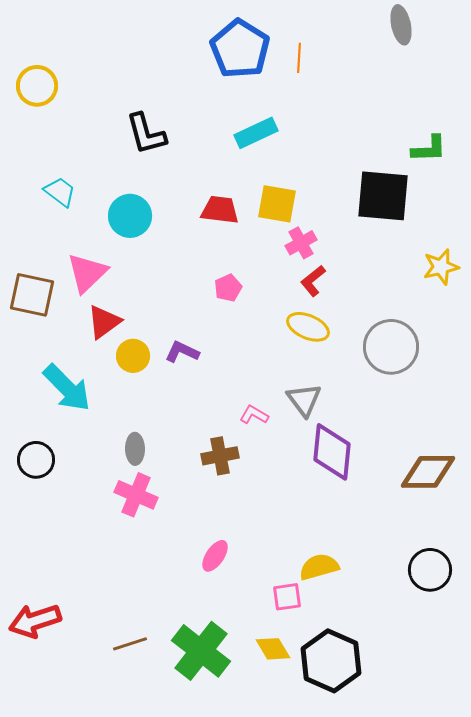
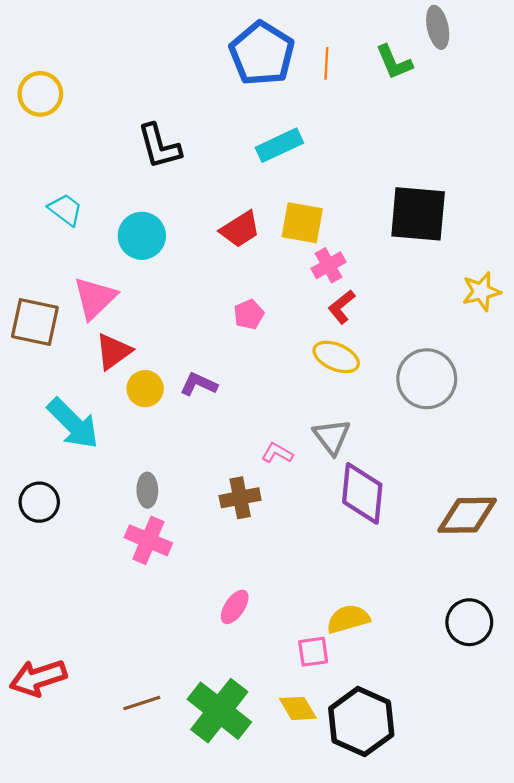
green L-shape: (429, 149) -> (394, 62), moved, turned 69
red trapezoid: (220, 210) -> (240, 229), turned 141

